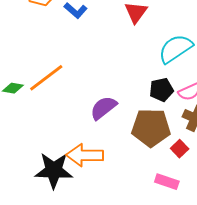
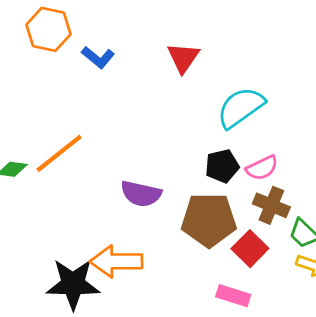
purple semicircle: (103, 108) -> (141, 194), turned -128
red square: (180, 149) -> (250, 249), size x1.4

